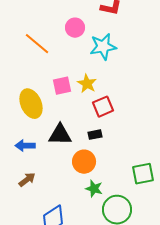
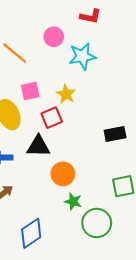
pink square: (62, 86) -> (30, 91), moved
red square: (103, 107) -> (52, 118), moved
black rectangle: (95, 135) -> (115, 134), moved, size x1.5

